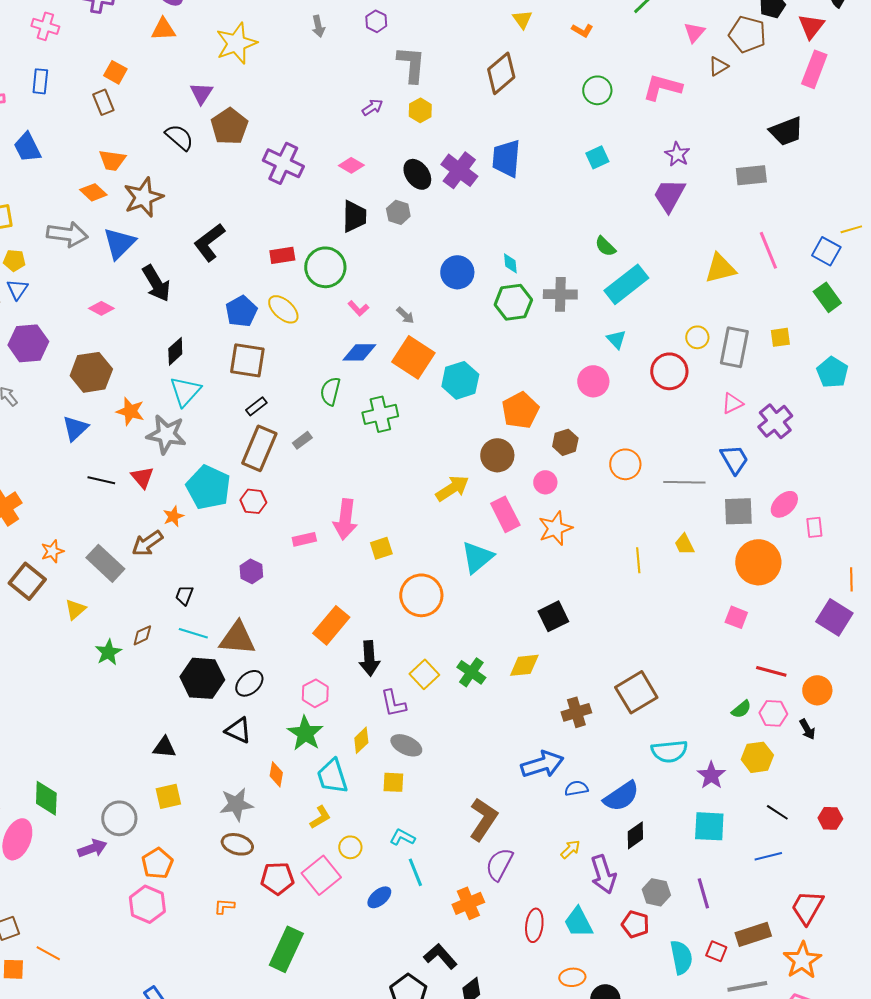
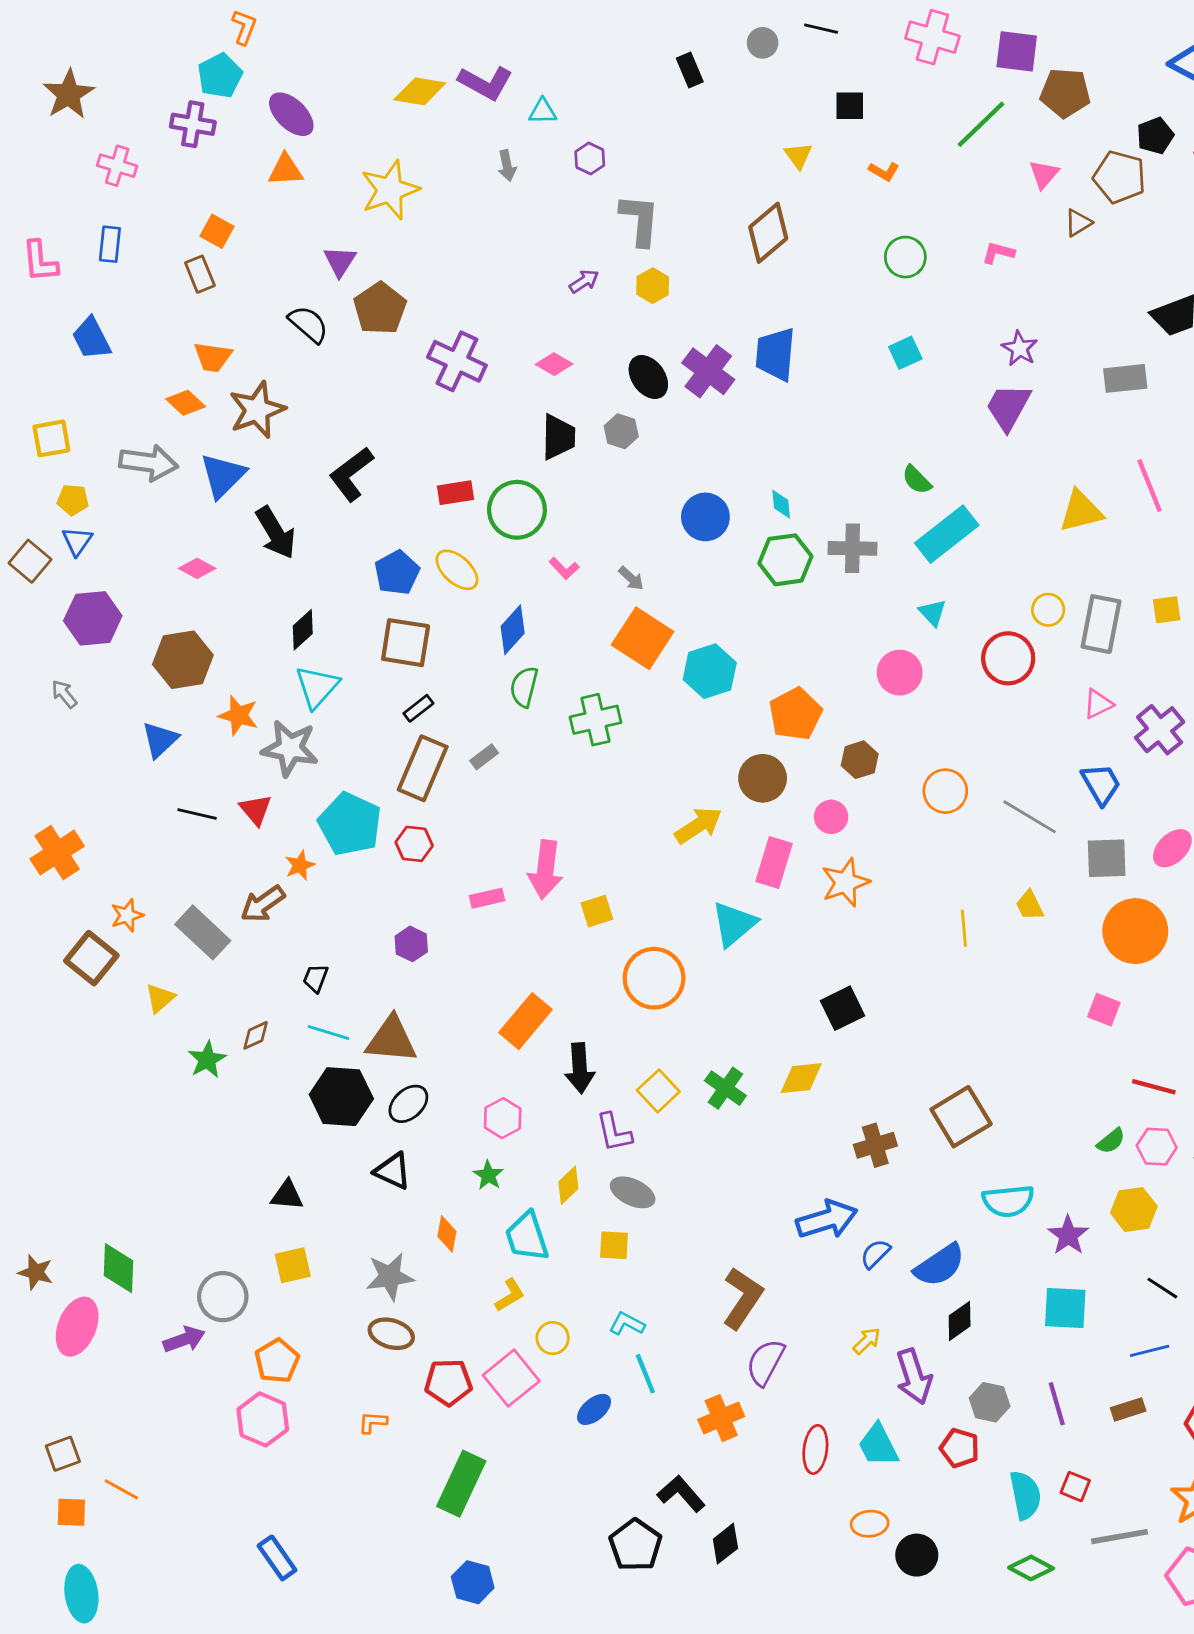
pink L-shape: (662, 87) -> (998, 253), size x0.6
blue diamond: (359, 352) -> (513, 630), moved, turned -48
gray line: (684, 482) -> (1030, 817), turned 30
pink rectangle: (505, 514) -> (774, 863), turned 44
green star: (305, 733) -> (488, 1175), size x0.6
blue semicircle: (576, 788) -> (875, 1254), turned -35
brown rectangle: (753, 934) -> (1128, 1409), moved, size x0.7

